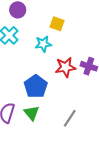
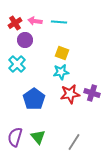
cyan star: (43, 44) -> (61, 72), moved
blue pentagon: (36, 86) -> (34, 99), moved

